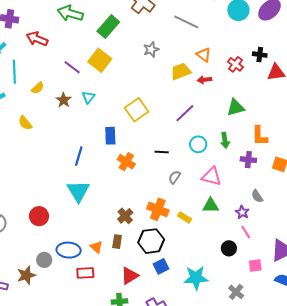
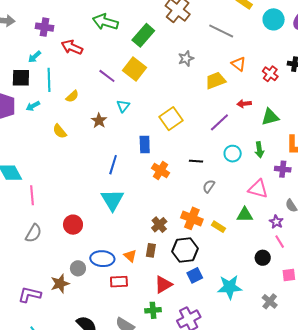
red arrow: (204, 80) -> (244, 104), moved
brown star: (64, 100) -> (99, 121), moved
pink triangle: (212, 176) -> (258, 189), moved

